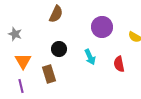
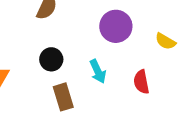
brown rectangle: (49, 74) -> (63, 97), moved

